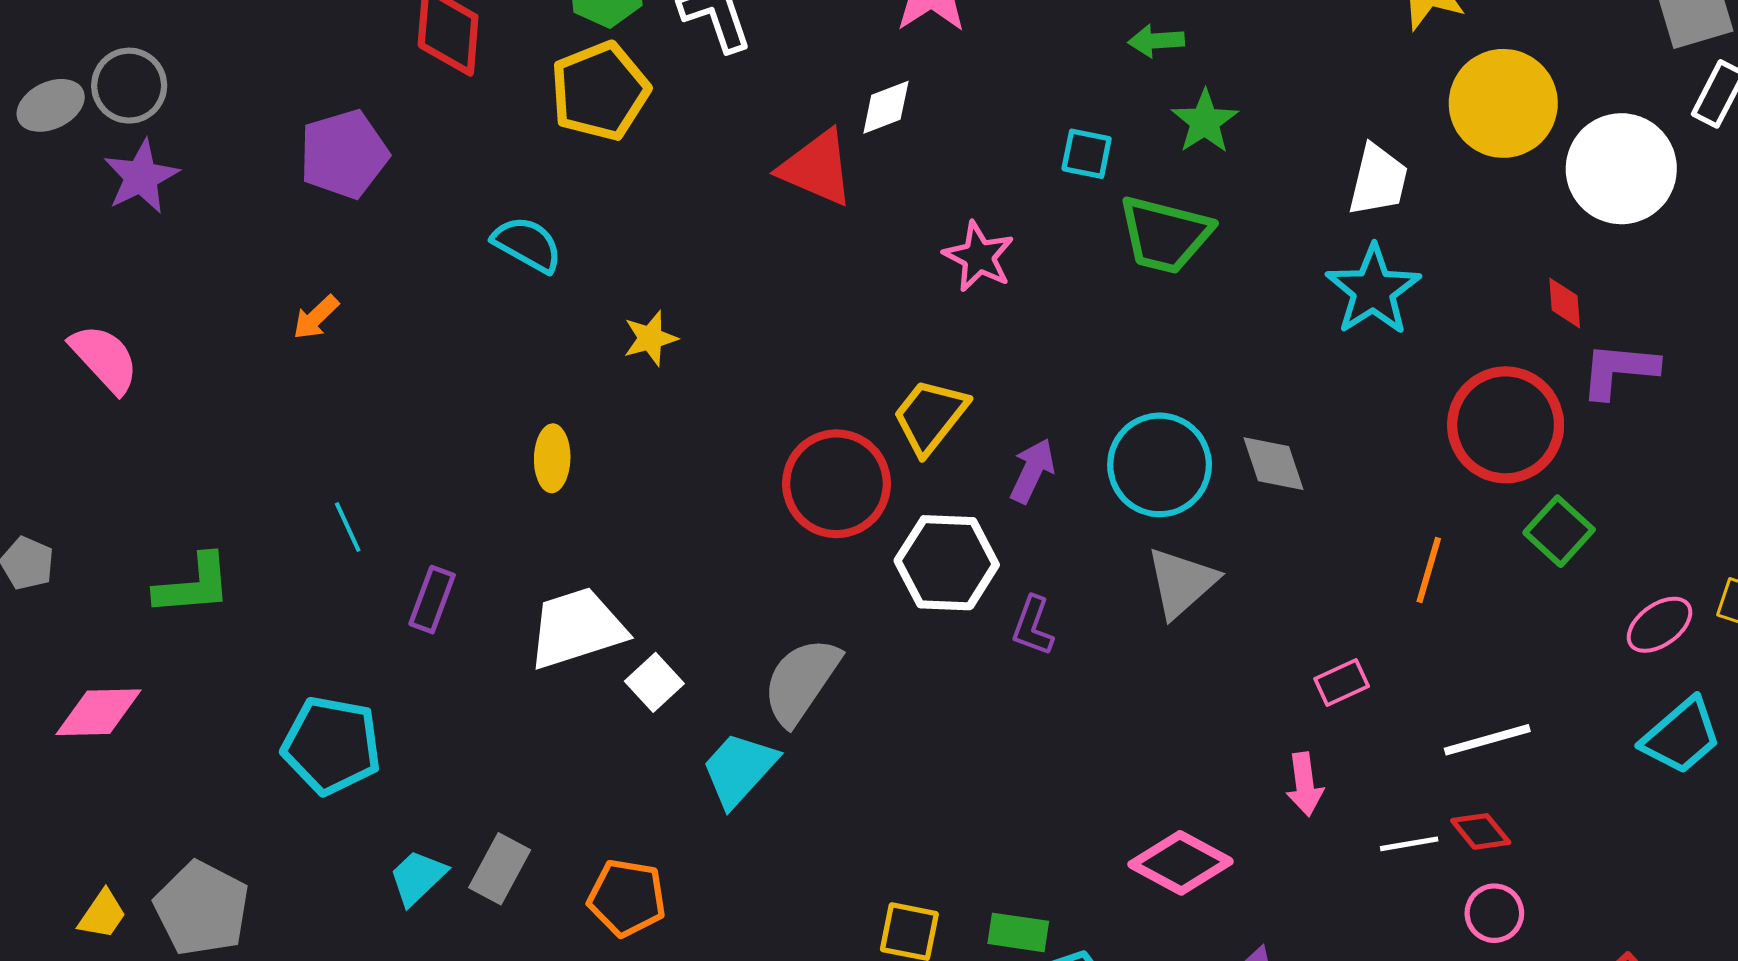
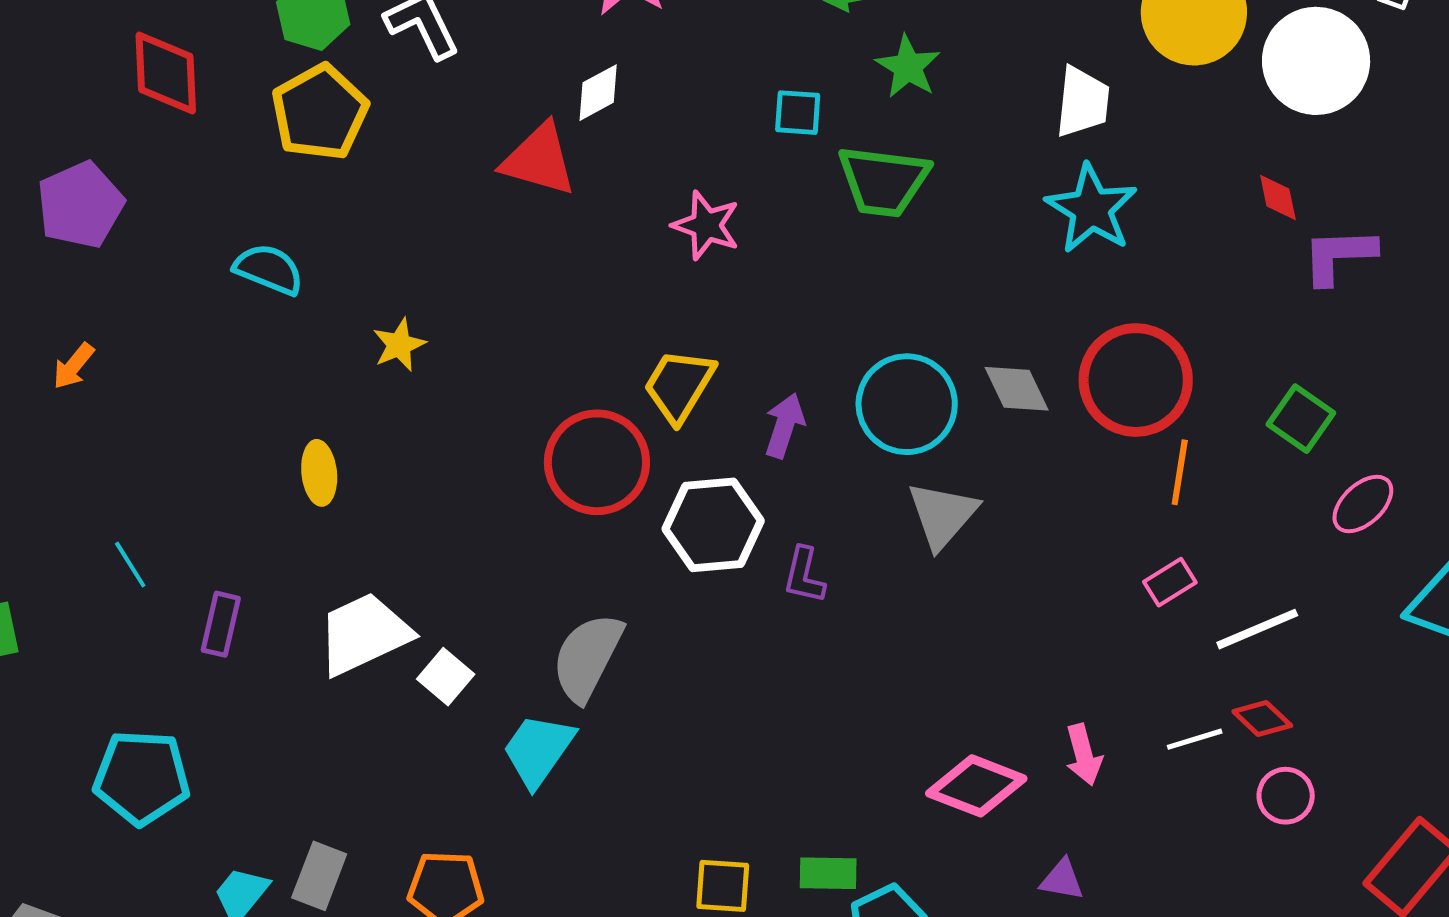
red circle: (1506, 425) -> (1136, 380), moved
pink ellipse: (1659, 625) -> (1363, 504), moved
pink rectangle: (1342, 682) -> (1170, 582), moved
pink arrow: (1305, 784) -> (1084, 755), moved

